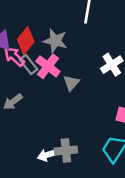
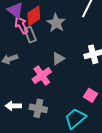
pink cross: (48, 66) -> (42, 76), moved
white arrow: (47, 155) -> (13, 106), moved

